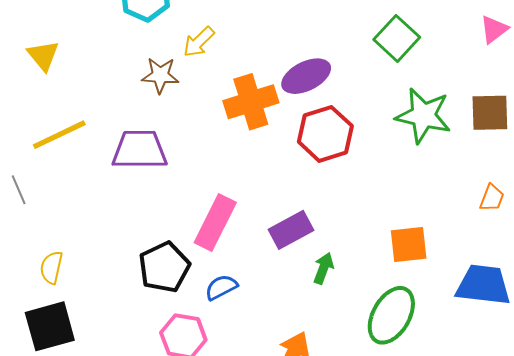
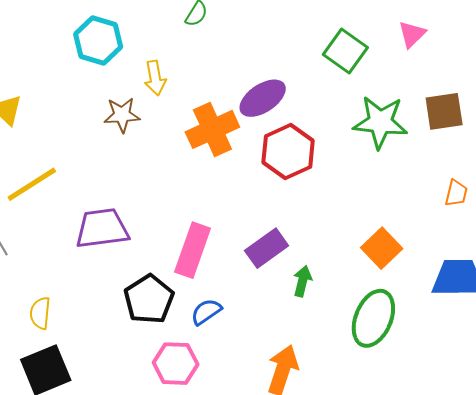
pink triangle: (494, 29) -> (412, 34), moved
yellow arrow: (199, 42) -> (155, 78), turned -48
purple trapezoid: (140, 150) -> (102, 228), moved
orange square: (409, 245) -> (382, 248), turned -30

